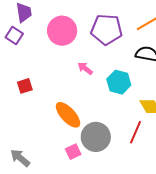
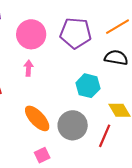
pink arrow: (85, 68) -> (28, 68), moved, turned 56
gray circle: (96, 137) -> (73, 125), moved

